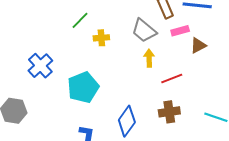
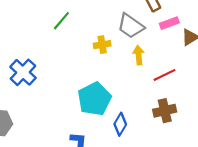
yellow cross: (101, 38) -> (102, 45), moved
cyan pentagon: (83, 87) -> (94, 99), moved
blue diamond: (127, 121) -> (120, 124), size x0.7

